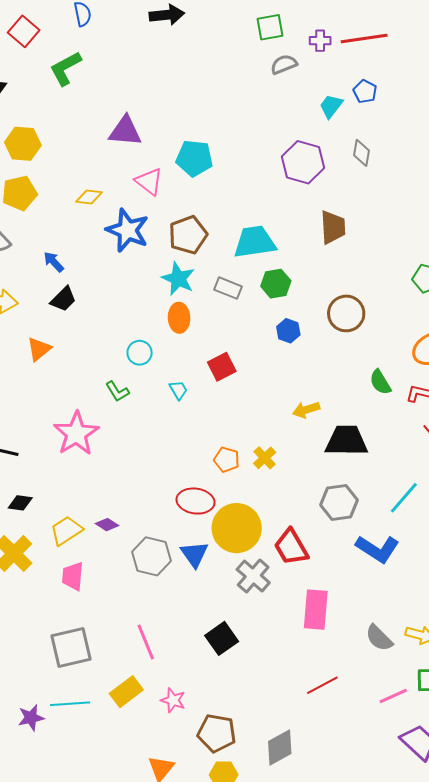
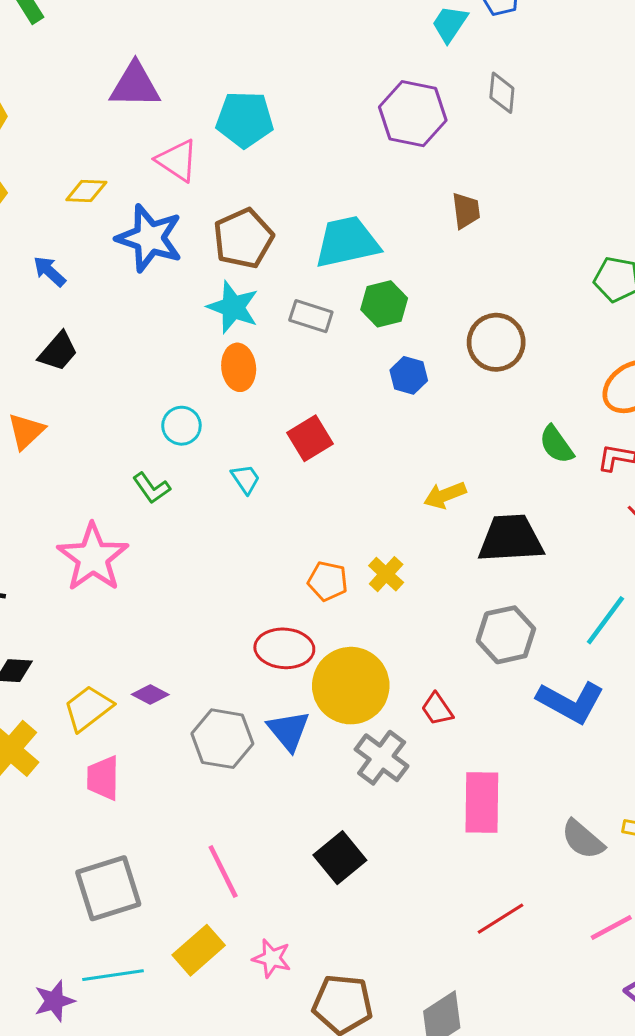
brown trapezoid: (333, 227) -> (466, 211), size x0.7
blue arrow: (54, 262) -> (50, 271), moved
red trapezoid: (291, 547) -> (437, 709), size x0.6

